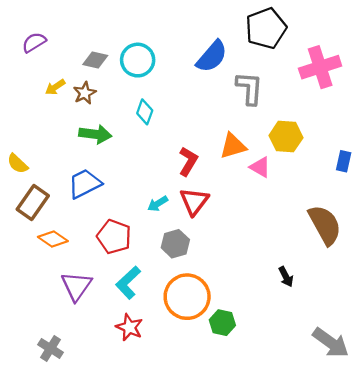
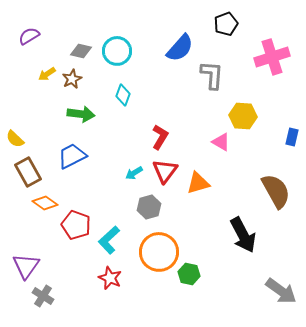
black pentagon: (266, 28) -> (226, 24), size x0.7
orange triangle: (233, 146) -> (198, 183), moved
brown rectangle: (33, 202) -> (28, 172), turned -64
red pentagon: (114, 237) -> (76, 225), moved
black arrow: (286, 277) -> (243, 235), size x2.0
purple triangle: (76, 286) -> (26, 266), moved

